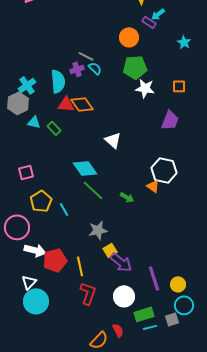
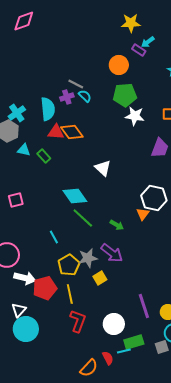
orange triangle: (153, 186) -> (143, 214), turned 32
yellow pentagon: (41, 201) -> (69, 265), moved
purple arrow: (121, 262) -> (112, 253), moved
cyan line: (150, 327) -> (124, 351), moved

